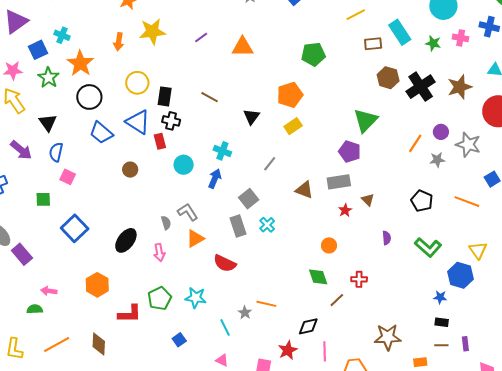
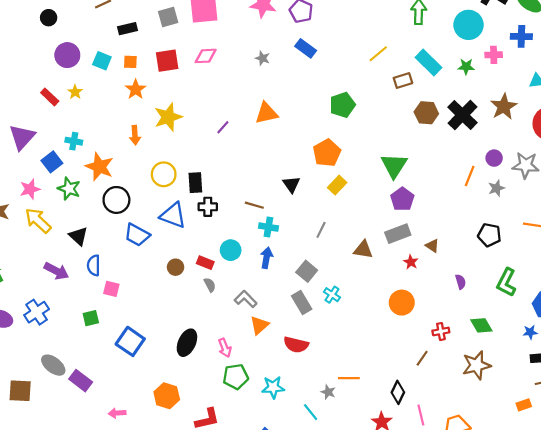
purple line: (201, 38) -> (223, 127), moved
brown line: (210, 97) -> (254, 205), moved
green triangle: (365, 120) -> (394, 166), moved
red rectangle: (160, 141) -> (205, 263), moved, turned -42
purple pentagon: (350, 152) -> (402, 199), turned 30
gray semicircle: (166, 223) -> (210, 285), moved
orange circle: (329, 245) -> (402, 303), size x1.5
green L-shape: (428, 247) -> (506, 282), turned 88
green diamond: (318, 277) -> (481, 325), moved
green pentagon: (160, 299) -> (236, 377), moved, turned 30
black diamond: (308, 326) -> (398, 392), turned -40
brown star: (388, 337) -> (476, 365), moved

